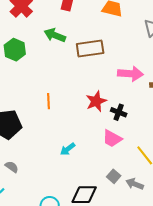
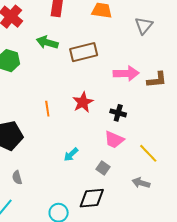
red star: (96, 101) -> (83, 102), moved
gray semicircle: (12, 167) -> (17, 178), turned -136
gray square: (114, 176) -> (103, 168), moved

